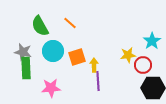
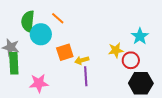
green semicircle: (40, 26) -> (28, 21), turned 35
cyan circle: (53, 51) -> (41, 34), moved
yellow arrow: (94, 65) -> (82, 60), turned -104

